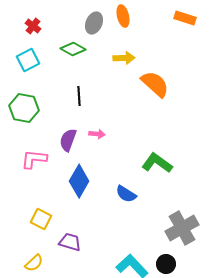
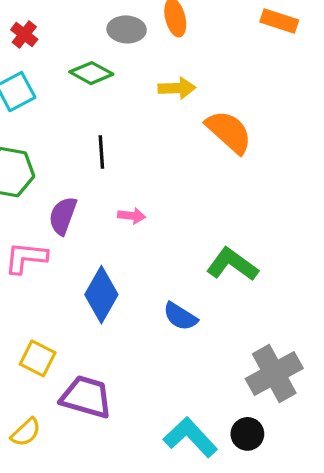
gray ellipse: (94, 23) -> (127, 29), turned 70
purple semicircle: (68, 140) -> (63, 216), moved
purple trapezoid: (70, 242) -> (86, 397), size x1.4

